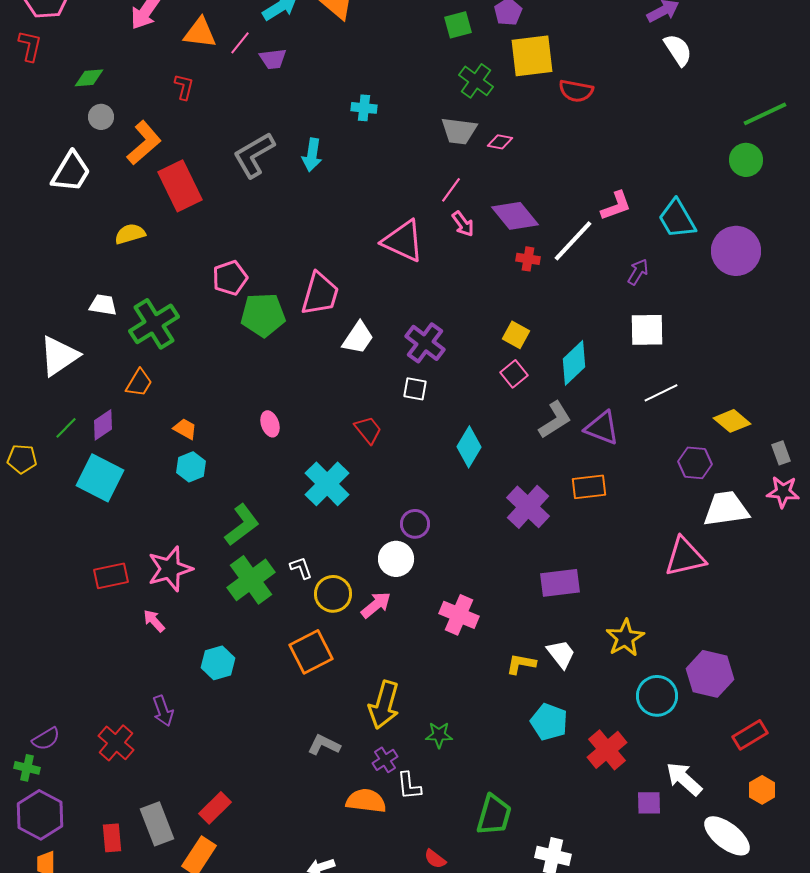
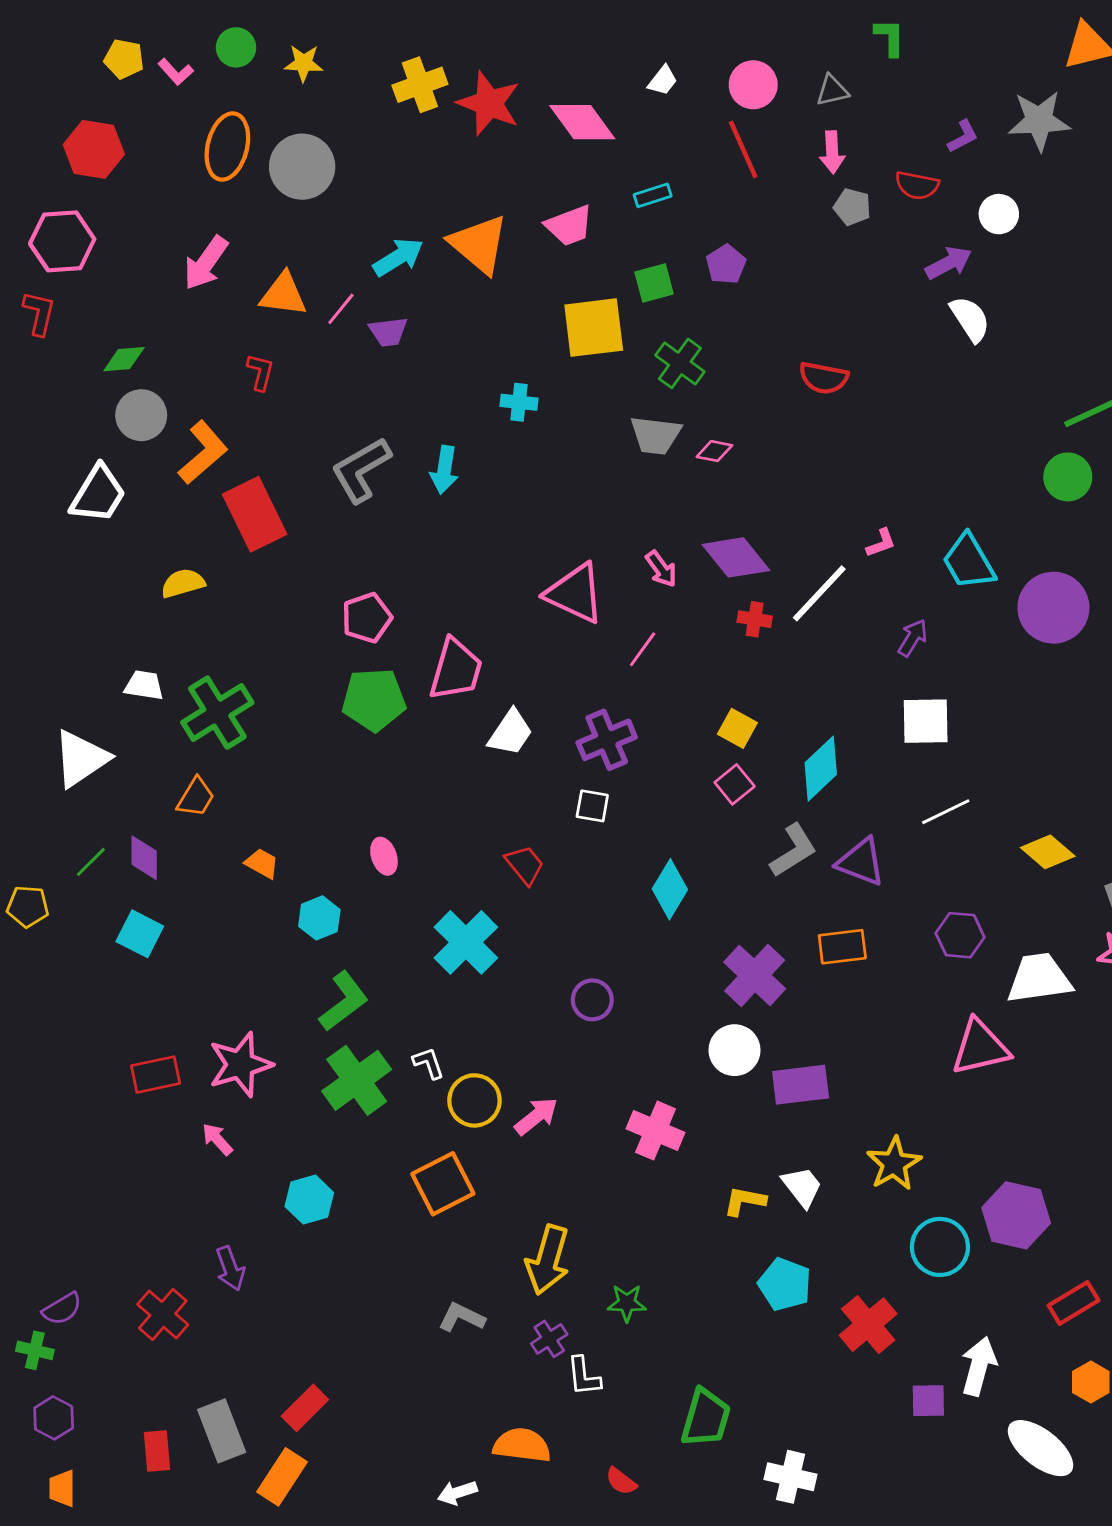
yellow square: (532, 56) -> (594, 328), moved
gray circle: (101, 117) -> (141, 415), size x1.4
pink line: (451, 190) -> (643, 649), moved
pink L-shape: (616, 206) -> (881, 543), size x0.7
pink pentagon: (230, 278) -> (367, 618), moved
purple cross: (425, 343) -> (607, 740), turned 30
purple diamond: (103, 425) -> (144, 858), turned -56
purple hexagon: (695, 463) -> (960, 935), moved
cyan hexagon: (191, 467) -> (319, 918), moved
cyan square: (100, 478) -> (140, 934), size x0.7
white circle: (396, 559) -> (735, 1050), moved
white arrow: (684, 779) -> (979, 1366), turned 63
orange semicircle: (366, 801) -> (522, 1445), moved
purple hexagon: (40, 815) -> (54, 1418), size x0.6

